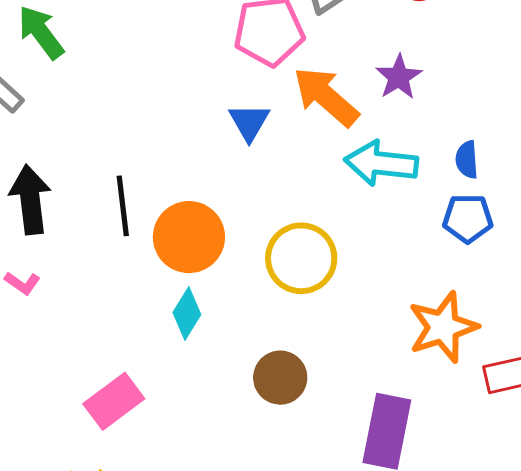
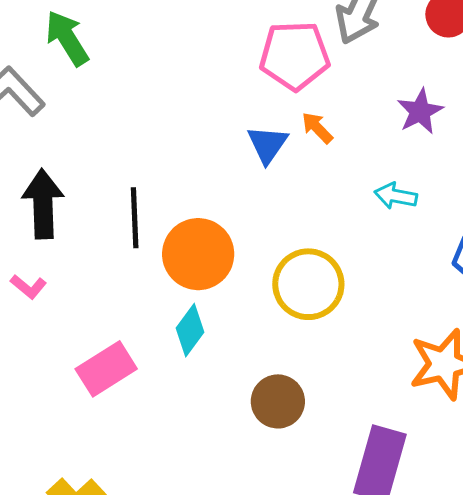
orange arrow: (326, 97) -> (317, 128), moved, size x0.5
cyan arrow: (381, 163) -> (396, 196), size x0.6
pink rectangle: (114, 401) -> (106, 369), moved

